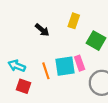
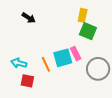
yellow rectangle: (74, 21) -> (83, 15), moved
black arrow: (42, 30) -> (29, 18), moved

